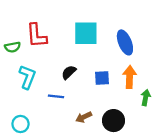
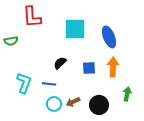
red L-shape: (37, 36) -> (32, 17), moved
cyan L-shape: (27, 77) -> (24, 83), moved
green arrow: (146, 98) -> (127, 94), moved
cyan circle: (21, 124) -> (54, 104), moved

